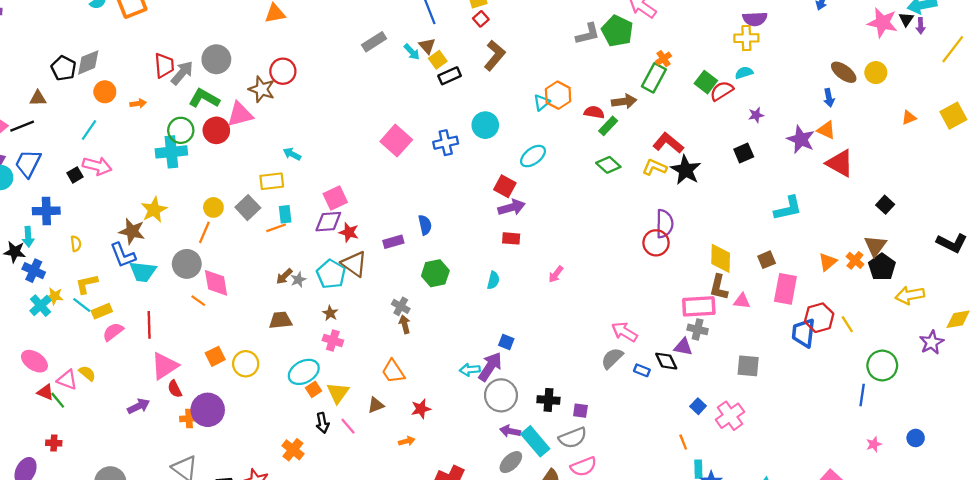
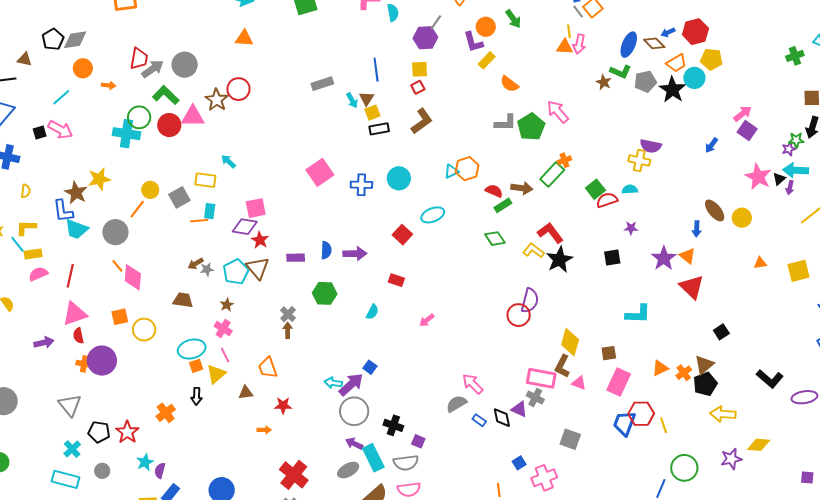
purple arrow: (512, 207) -> (355, 254), moved
pink diamond: (216, 283) -> (133, 277), moved
pink line: (348, 426) -> (225, 355), moved

